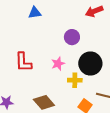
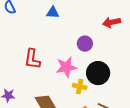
pink star: (58, 64) -> (66, 67), size x1.5

